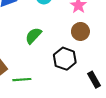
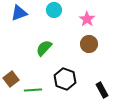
black hexagon: (65, 59) -> (65, 79), moved

